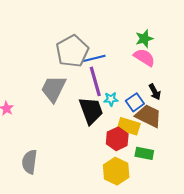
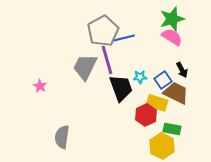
green star: (144, 39) -> (172, 19), size x1.4
purple line: (95, 81) -> (107, 60), moved
yellow hexagon: (116, 171) -> (162, 146), moved

